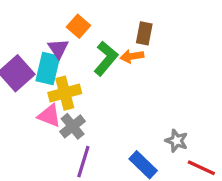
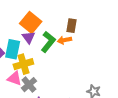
orange square: (78, 26) -> (31, 23), size x1.5
purple triangle: (58, 48) -> (29, 37), moved

